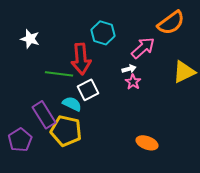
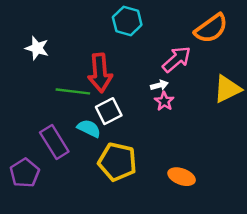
cyan hexagon: (103, 33) -> (127, 21), moved
yellow pentagon: (66, 131) -> (117, 162), moved

